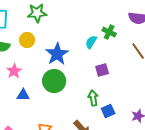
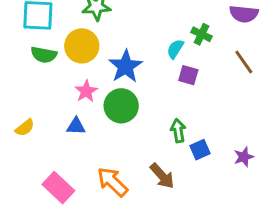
yellow circle: (27, 40) -> (82, 46), size x1.5
purple square: (102, 70) -> (188, 75), moved, turned 32
pink star: (14, 71) -> (86, 91), moved

